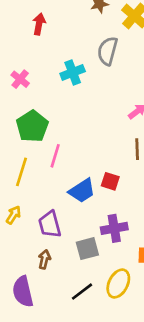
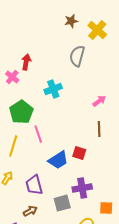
red arrow: (39, 24) -> (26, 62), moved
cyan cross: (73, 72) -> (53, 89), moved
pink line: (55, 156) -> (38, 134), turned -36
brown arrow: (44, 259) -> (30, 211), turned 48

